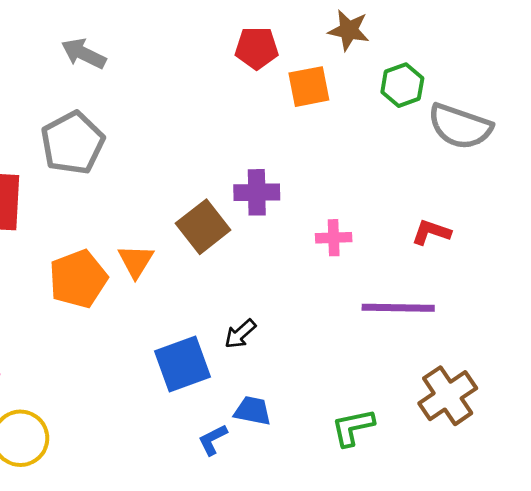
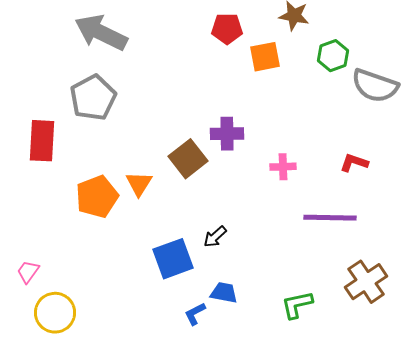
gray arrow: (84, 54) -> (101, 33), size x1.6

